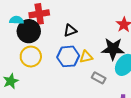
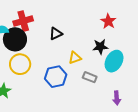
black star: (113, 49) -> (100, 47), size x0.7
blue hexagon: (68, 56) -> (56, 77), moved

